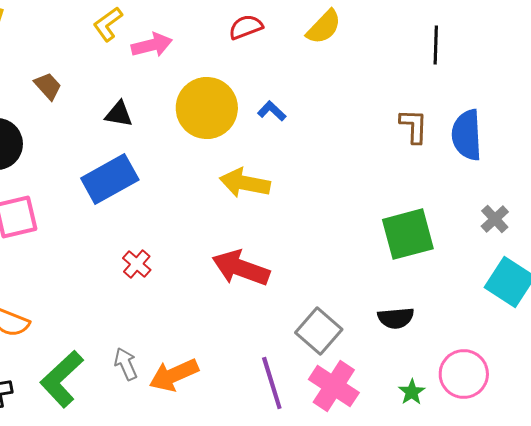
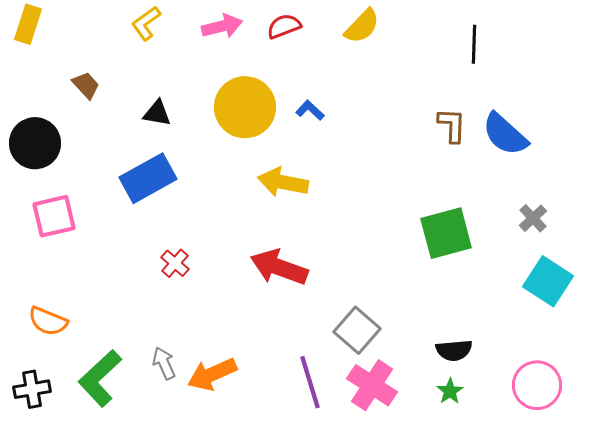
pink arrow: (152, 45) -> (222, 26), moved
blue semicircle: (467, 135) -> (505, 134), turned -45
black semicircle: (396, 318) -> (454, 350), moved
pink circle: (464, 374) -> (537, 385), moved

